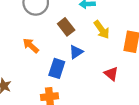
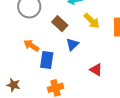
blue rectangle: (57, 68) -> (47, 60), moved
red triangle: (111, 74) -> (96, 70), moved

